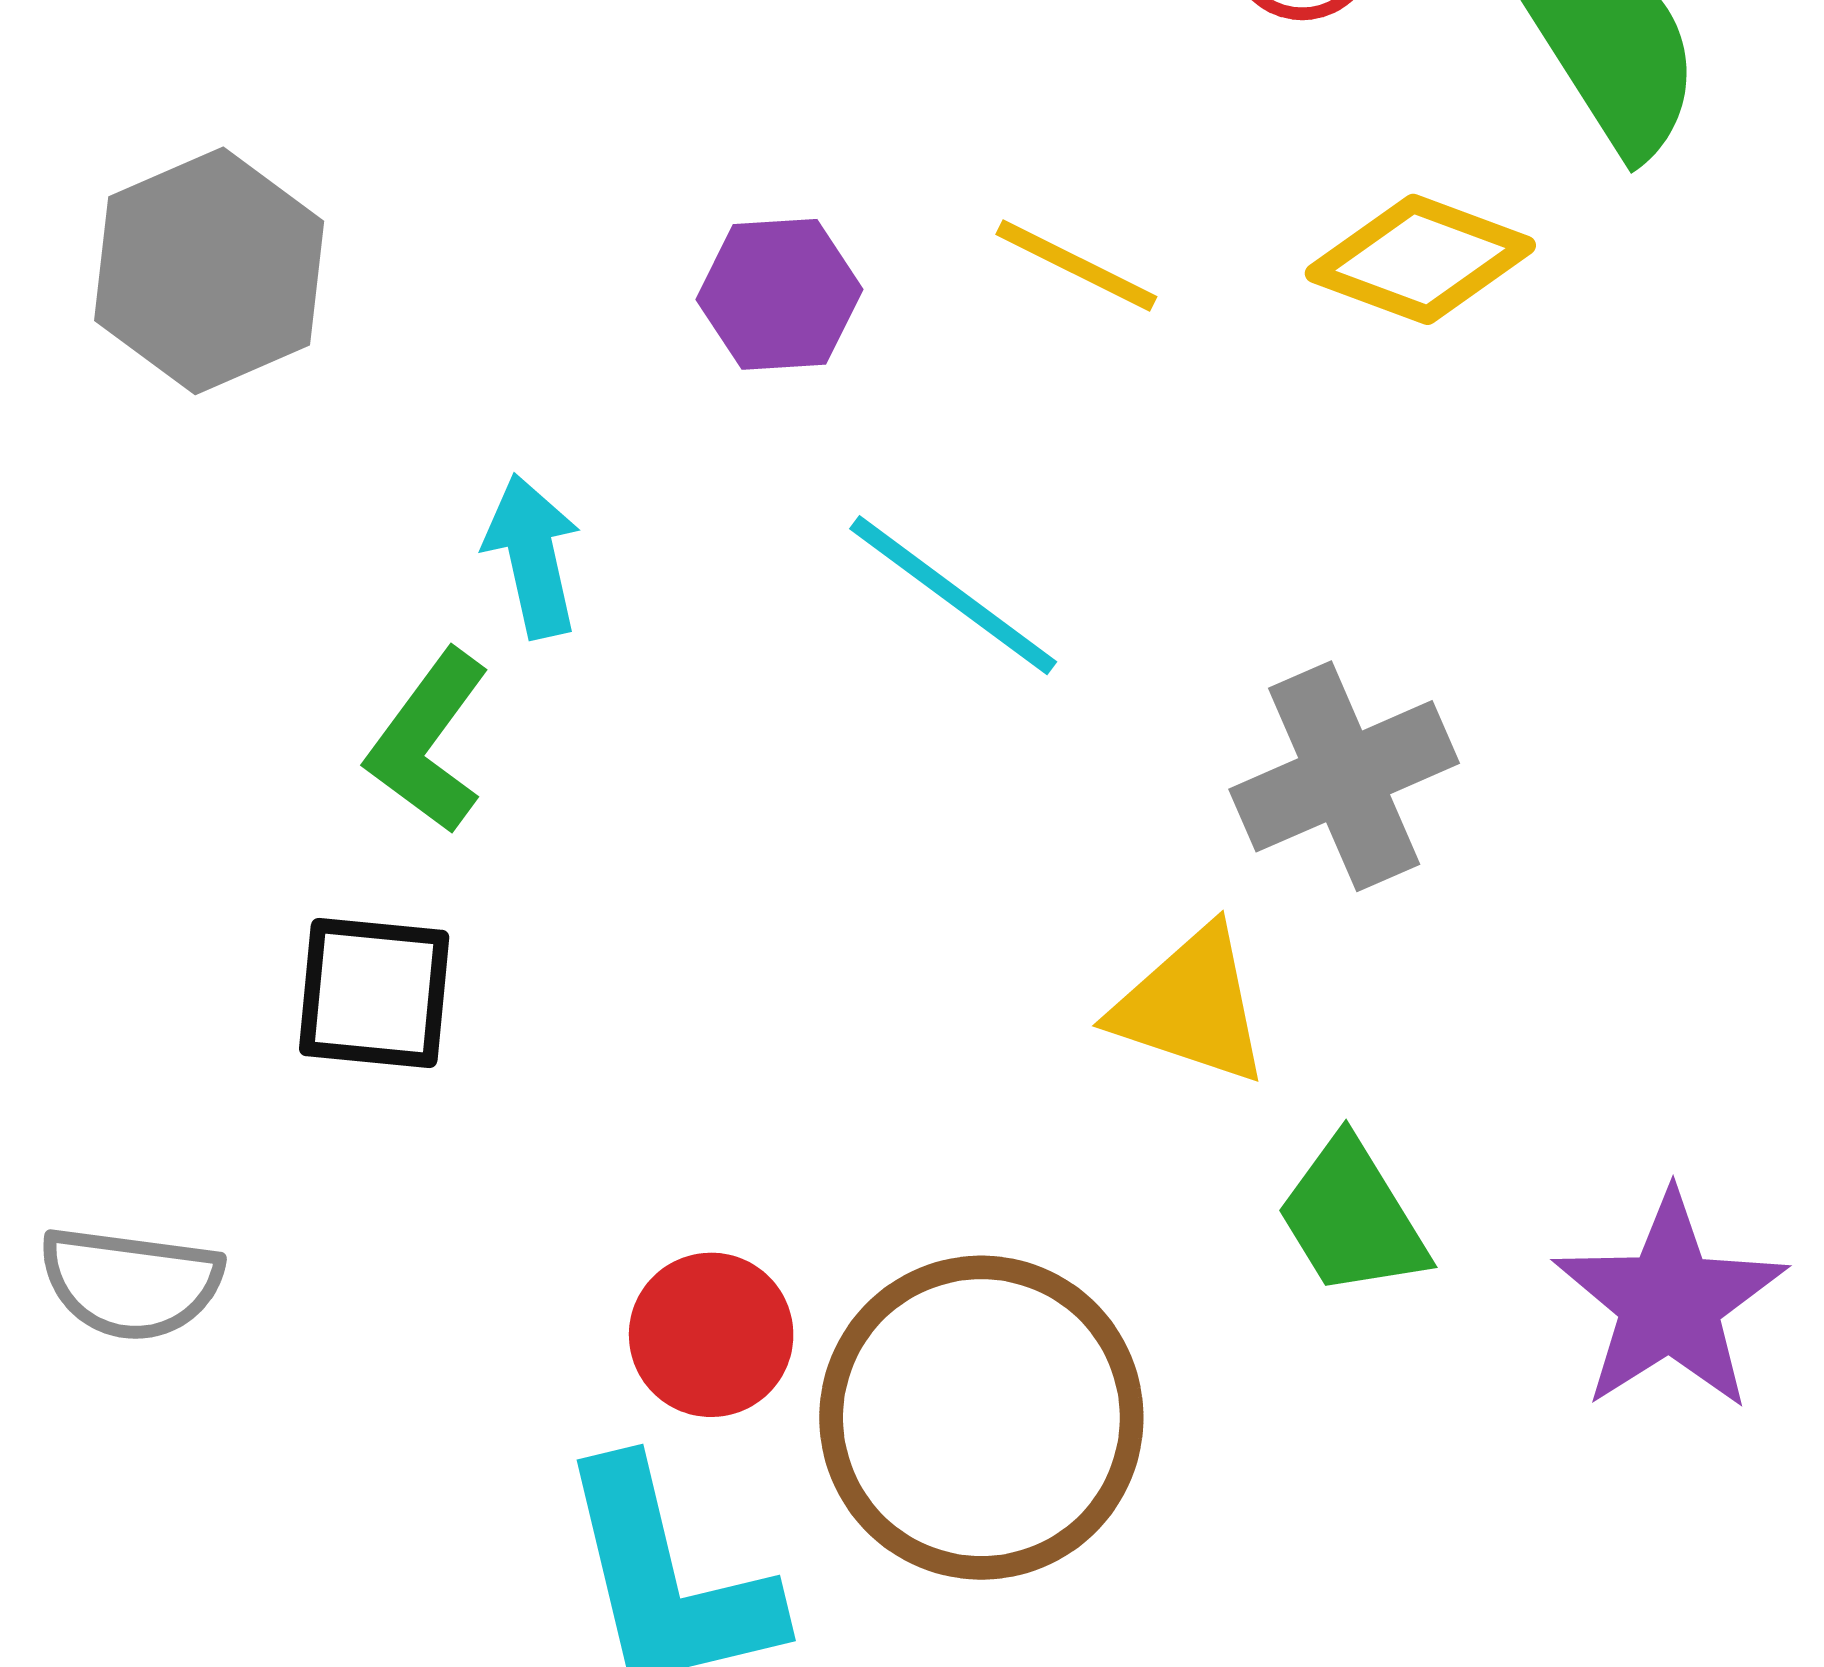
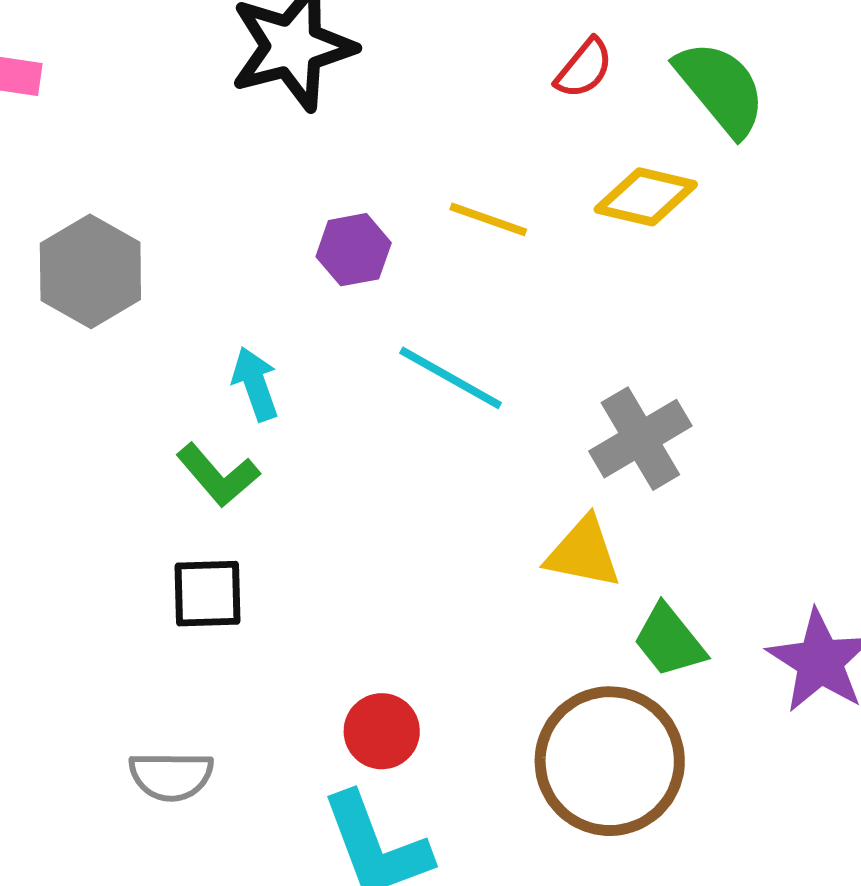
green L-shape: (428, 741) -> (218, 475), turned -70
gray semicircle: (131, 1283) -> (171, 776), moved
brown circle: (981, 1418) -> (610, 761), moved

